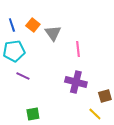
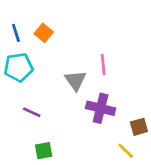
gray triangle: (53, 33) -> (75, 81), moved
purple line: (23, 76) -> (32, 112), moved

